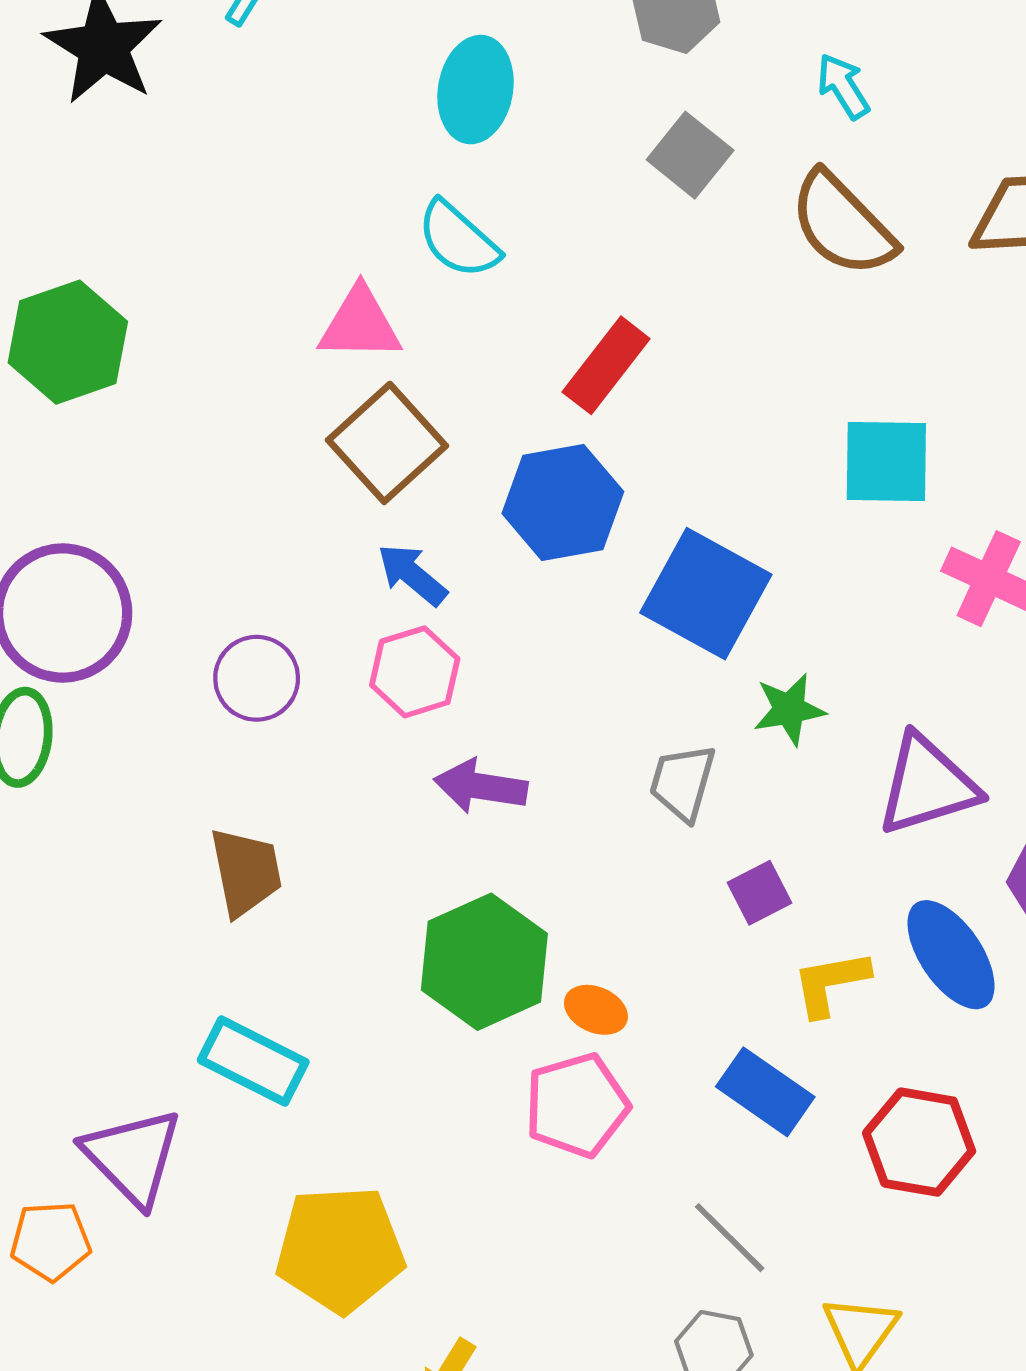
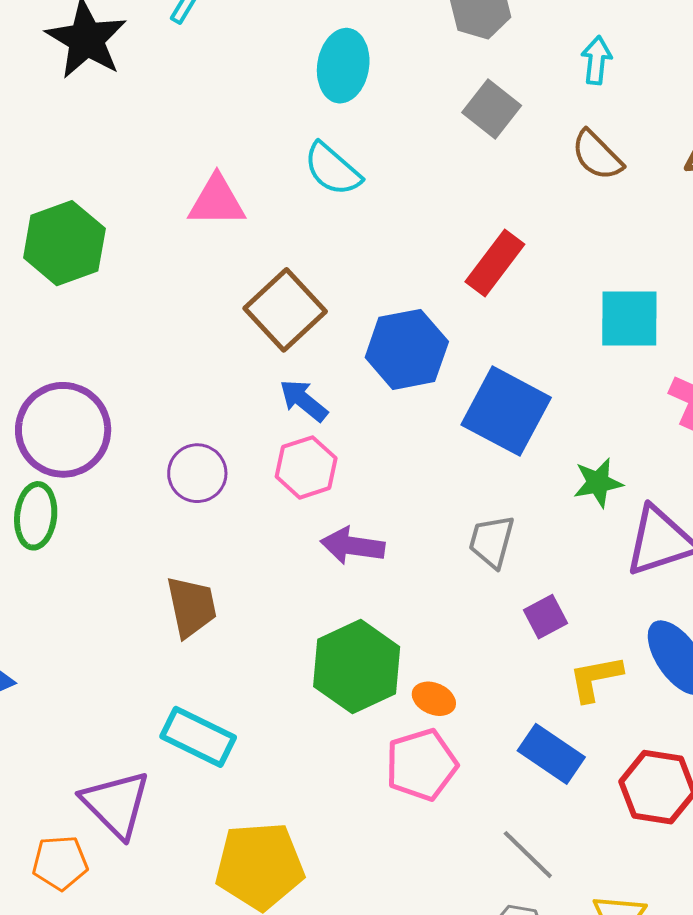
cyan arrow: (843, 86) -> (596, 60), turned 39
brown semicircle: (842, 224) -> (597, 155), size x0.7
pink triangle: (360, 324) -> (217, 201), moved
red rectangle: (606, 365) -> (495, 263), moved
green star: (789, 709) -> (598, 483), moved

